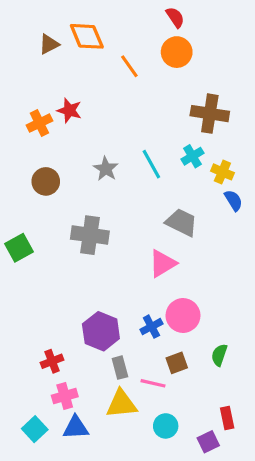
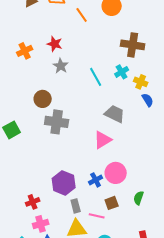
red star: (69, 110) -> (55, 44), moved
gray star: (106, 169) -> (61, 66), moved
brown circle: (46, 181) -> (43, 99), moved

